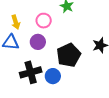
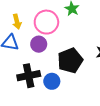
pink circle: (44, 21) -> (46, 22), size x1.5

